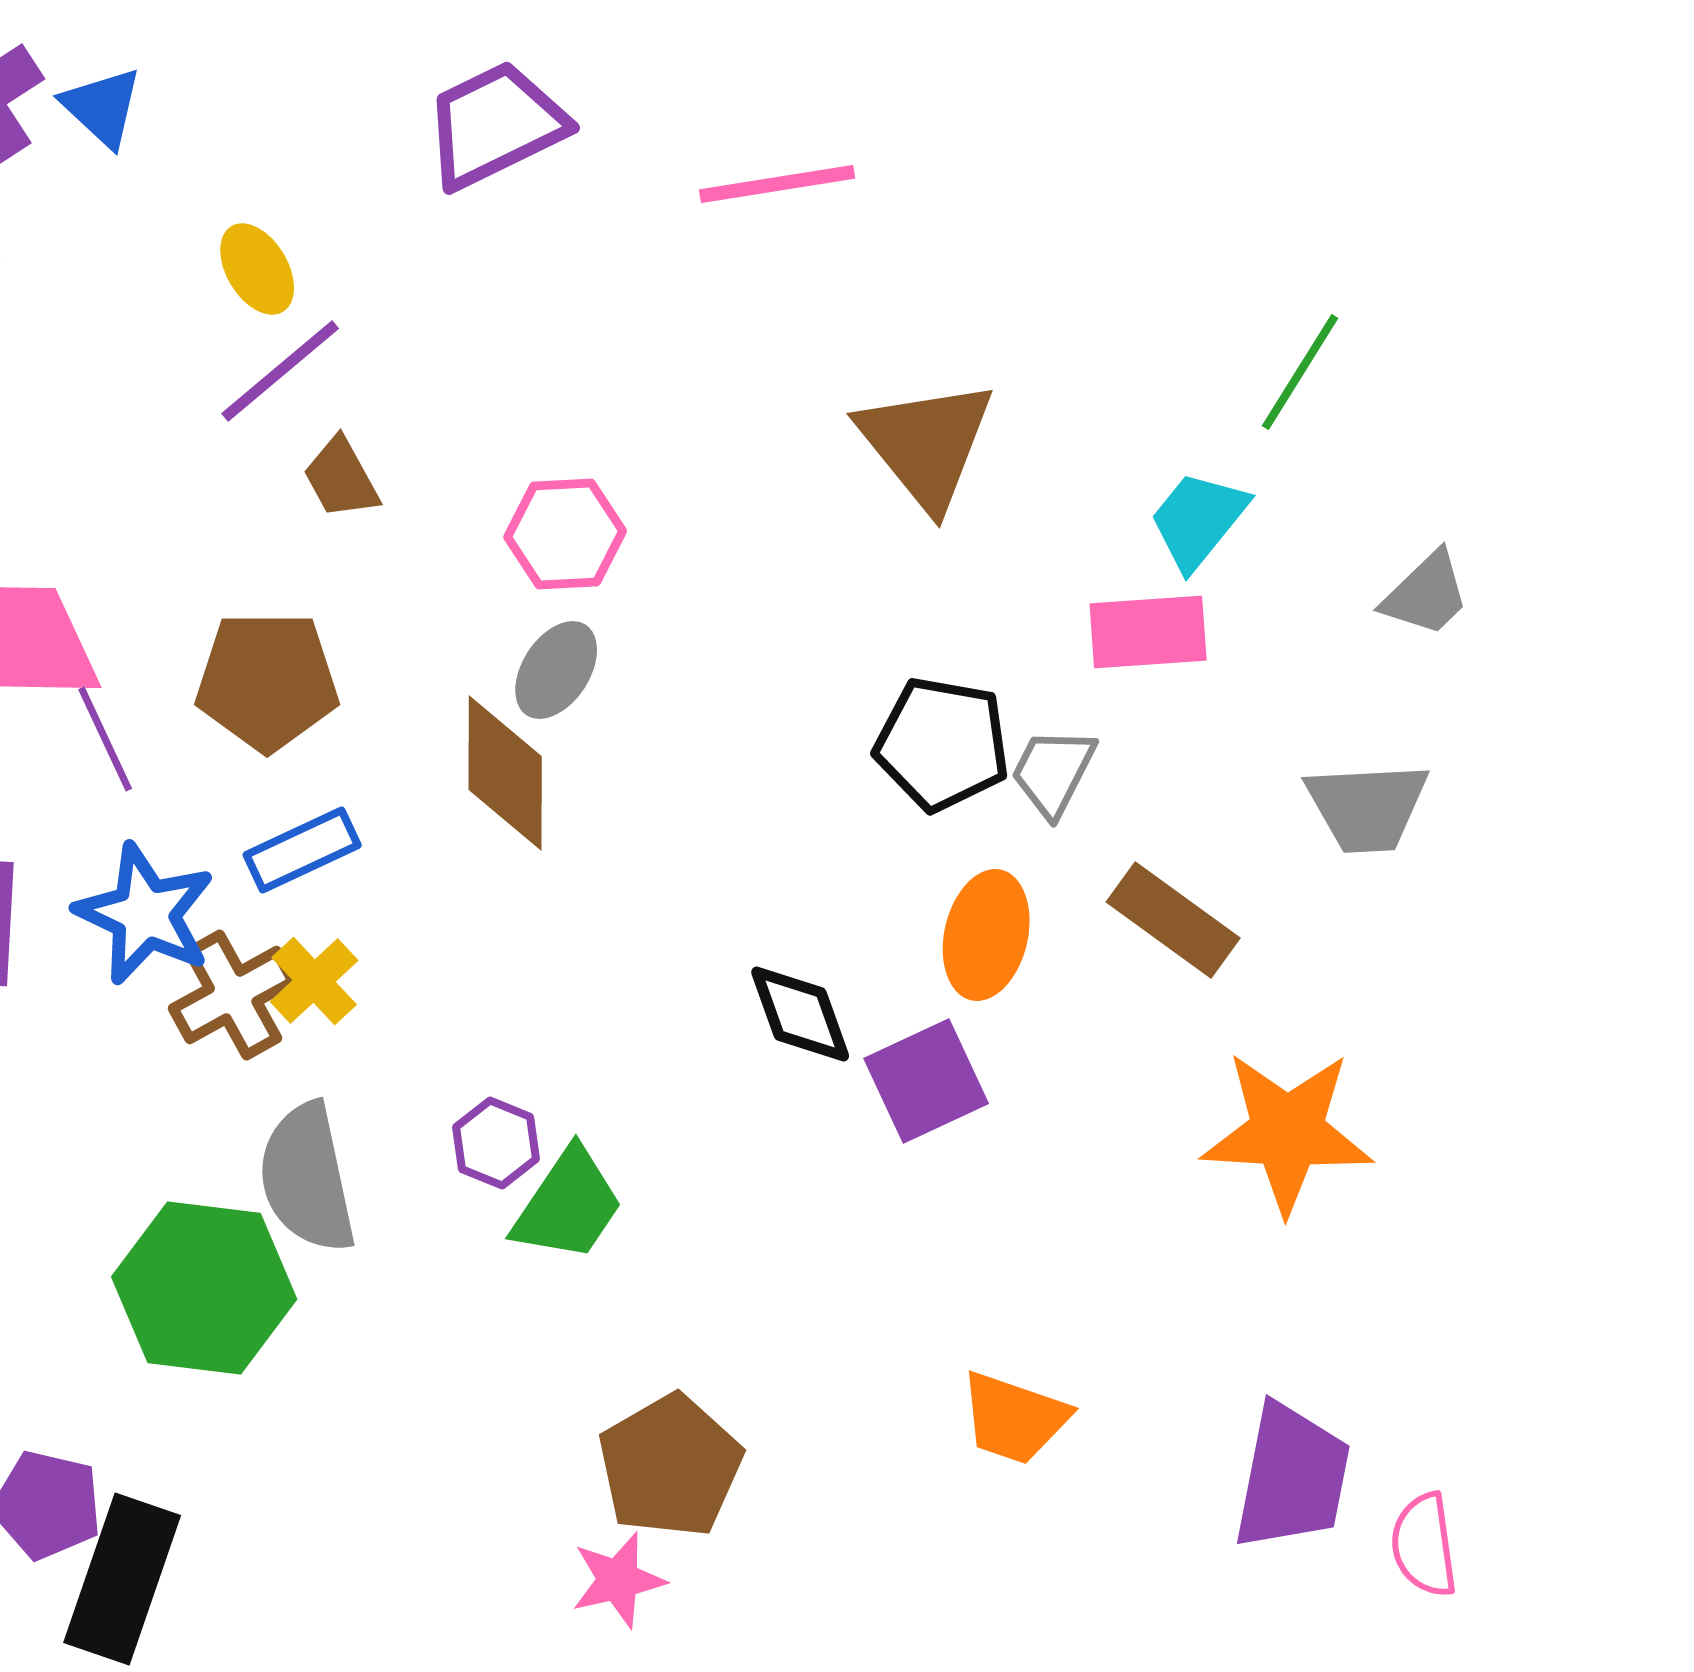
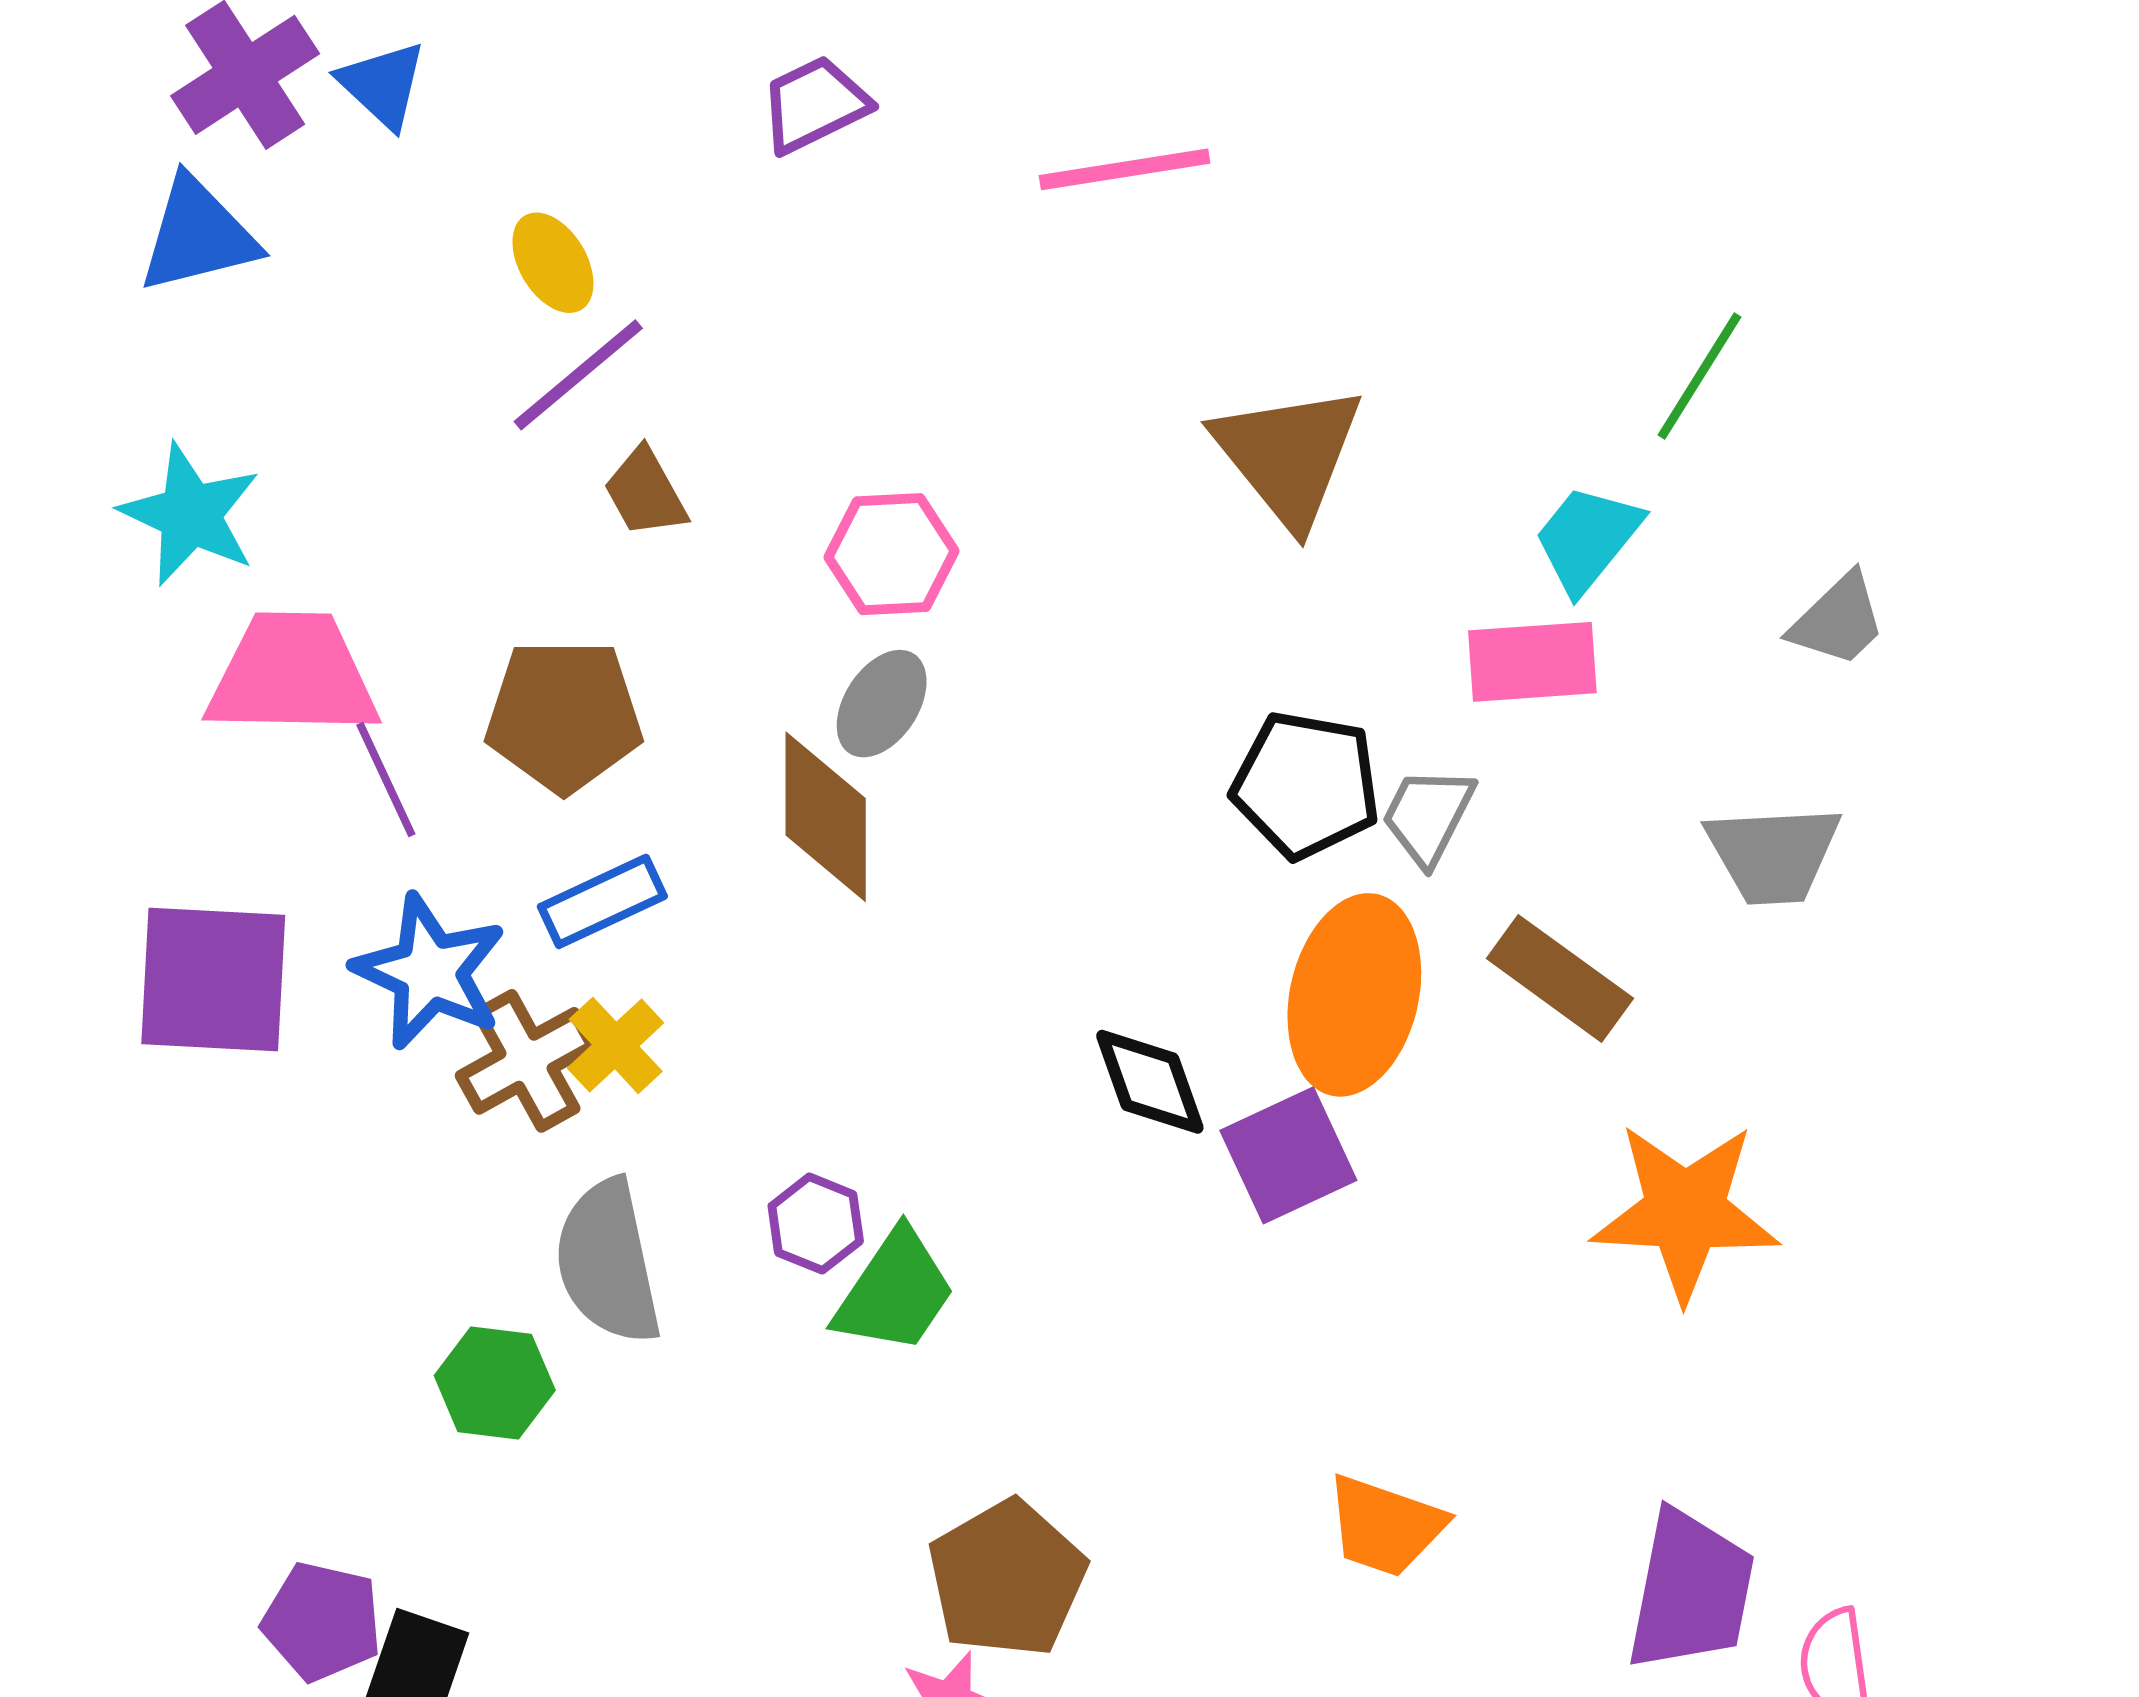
purple trapezoid: (495, 125) -> (815, 104), size x0.7
orange ellipse: (986, 935) -> (1354, 995), size x1.4
green hexagon: (204, 1288) -> (495, 1383), size x0.6

